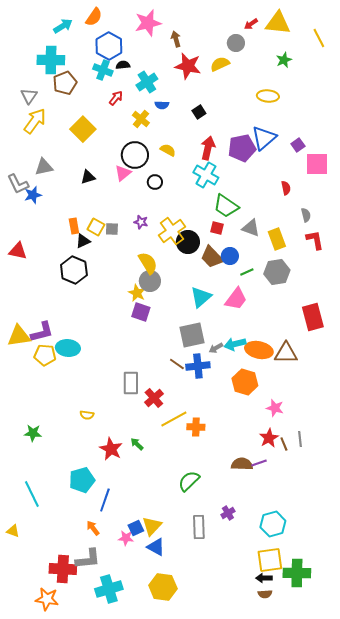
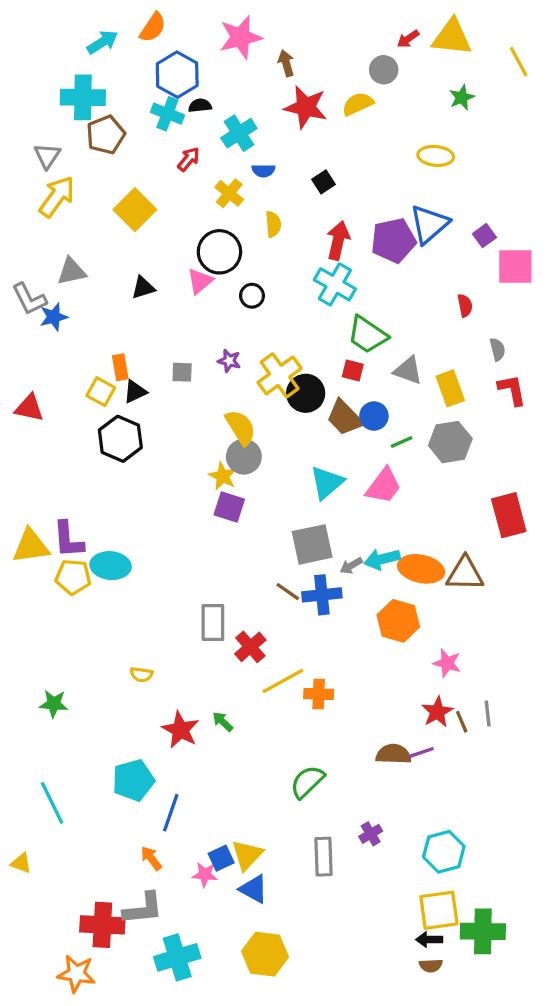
yellow semicircle: (168, 150) -> (273, 224), moved, turned 56
yellow square: (96, 227) -> (101, 392), moved
purple L-shape: (42, 332) -> (68, 540), turned 100

